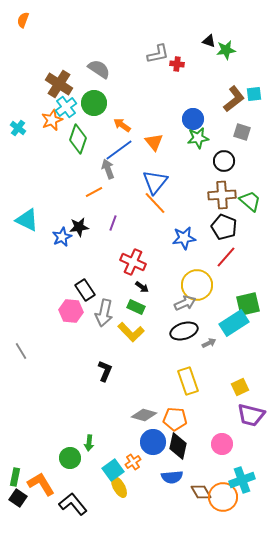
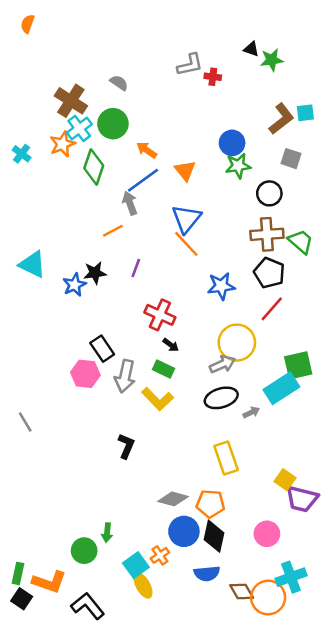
gray semicircle: (99, 69) -> (119, 83), size x0.7
yellow square: (240, 387) -> (285, 480), moved, turned -30
orange L-shape: (41, 484) -> (49, 582), turned 140

